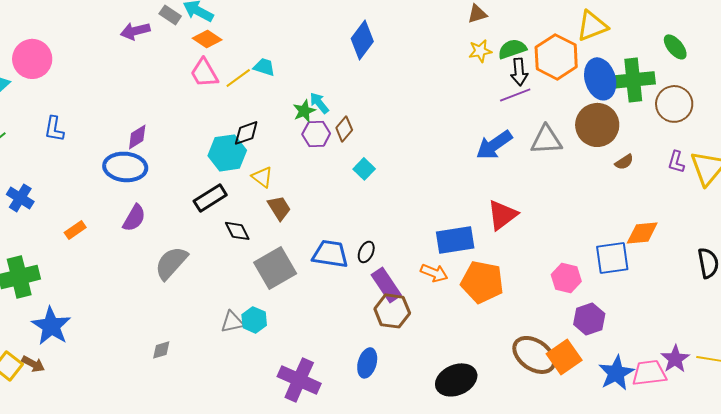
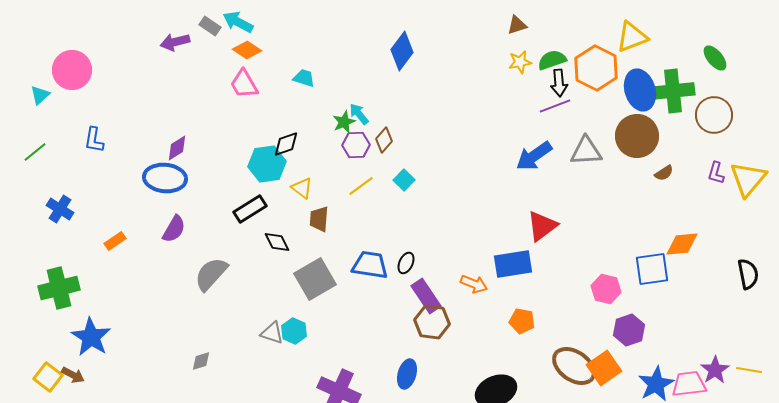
yellow line: (238, 78) -> (361, 186), moved
brown trapezoid: (279, 208) -> (319, 219), turned -144
blue rectangle: (455, 240) -> (513, 264), moved
orange pentagon: (482, 282) -> (522, 321), moved, size x0.6
gray triangle: (232, 322) -> (272, 333), turned 30

